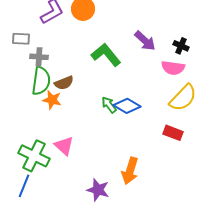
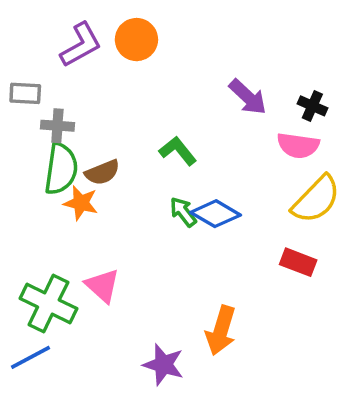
green L-shape: (106, 55) -> (178, 151), moved, size x0.7
blue line: (24, 186) -> (31, 357), turned 40

